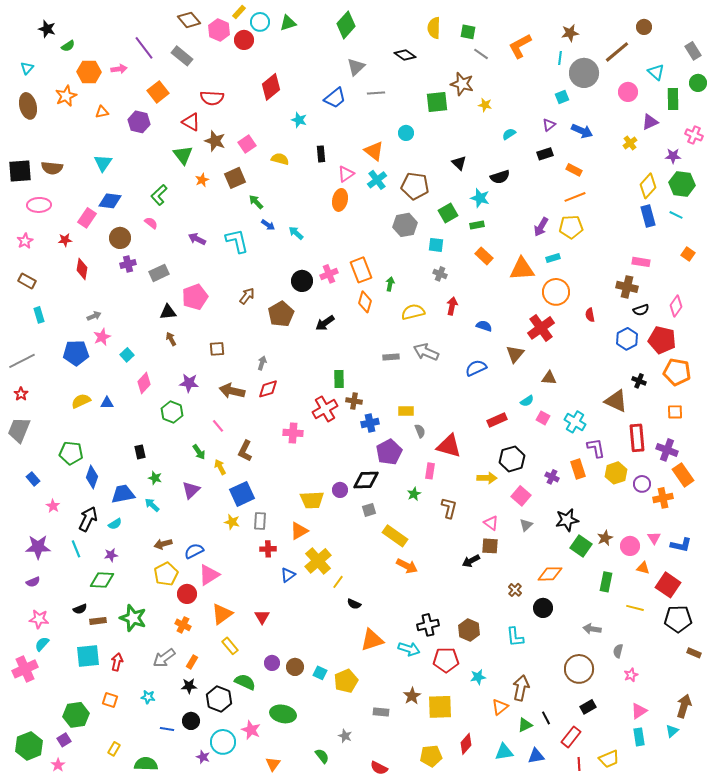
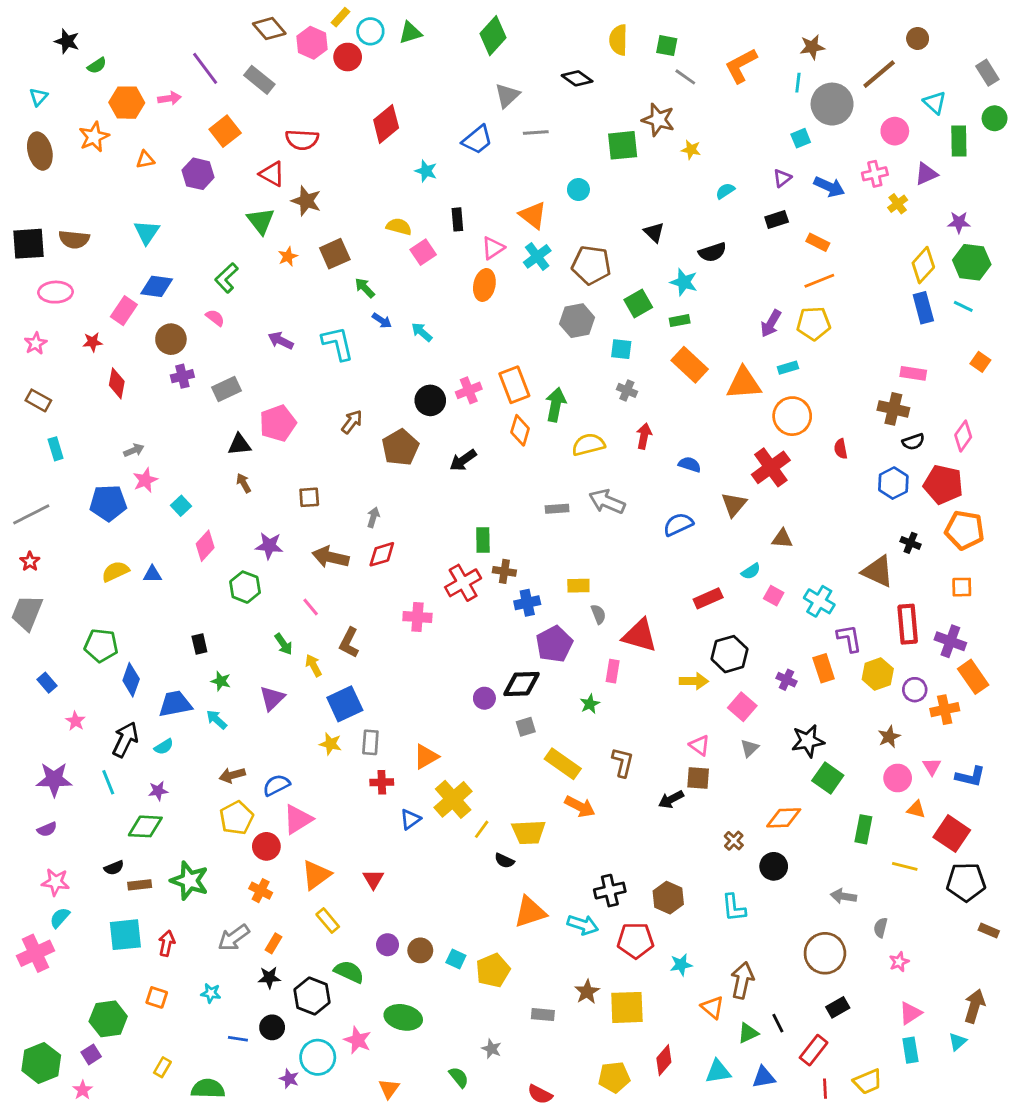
pink cross: (694, 135) -> (875, 174), moved, turned -36
pink square: (247, 144) -> (423, 252), moved
orange rectangle: (484, 256) -> (690, 365), size x1.4
green arrow: (390, 284) -> (556, 405), size x1.6
yellow trapezoid: (312, 500) -> (529, 832), moved
brown L-shape: (449, 508) -> (623, 762), moved
brown star: (605, 538) -> (889, 737), moved
orange triangle: (500, 707) -> (712, 1007), turned -42

